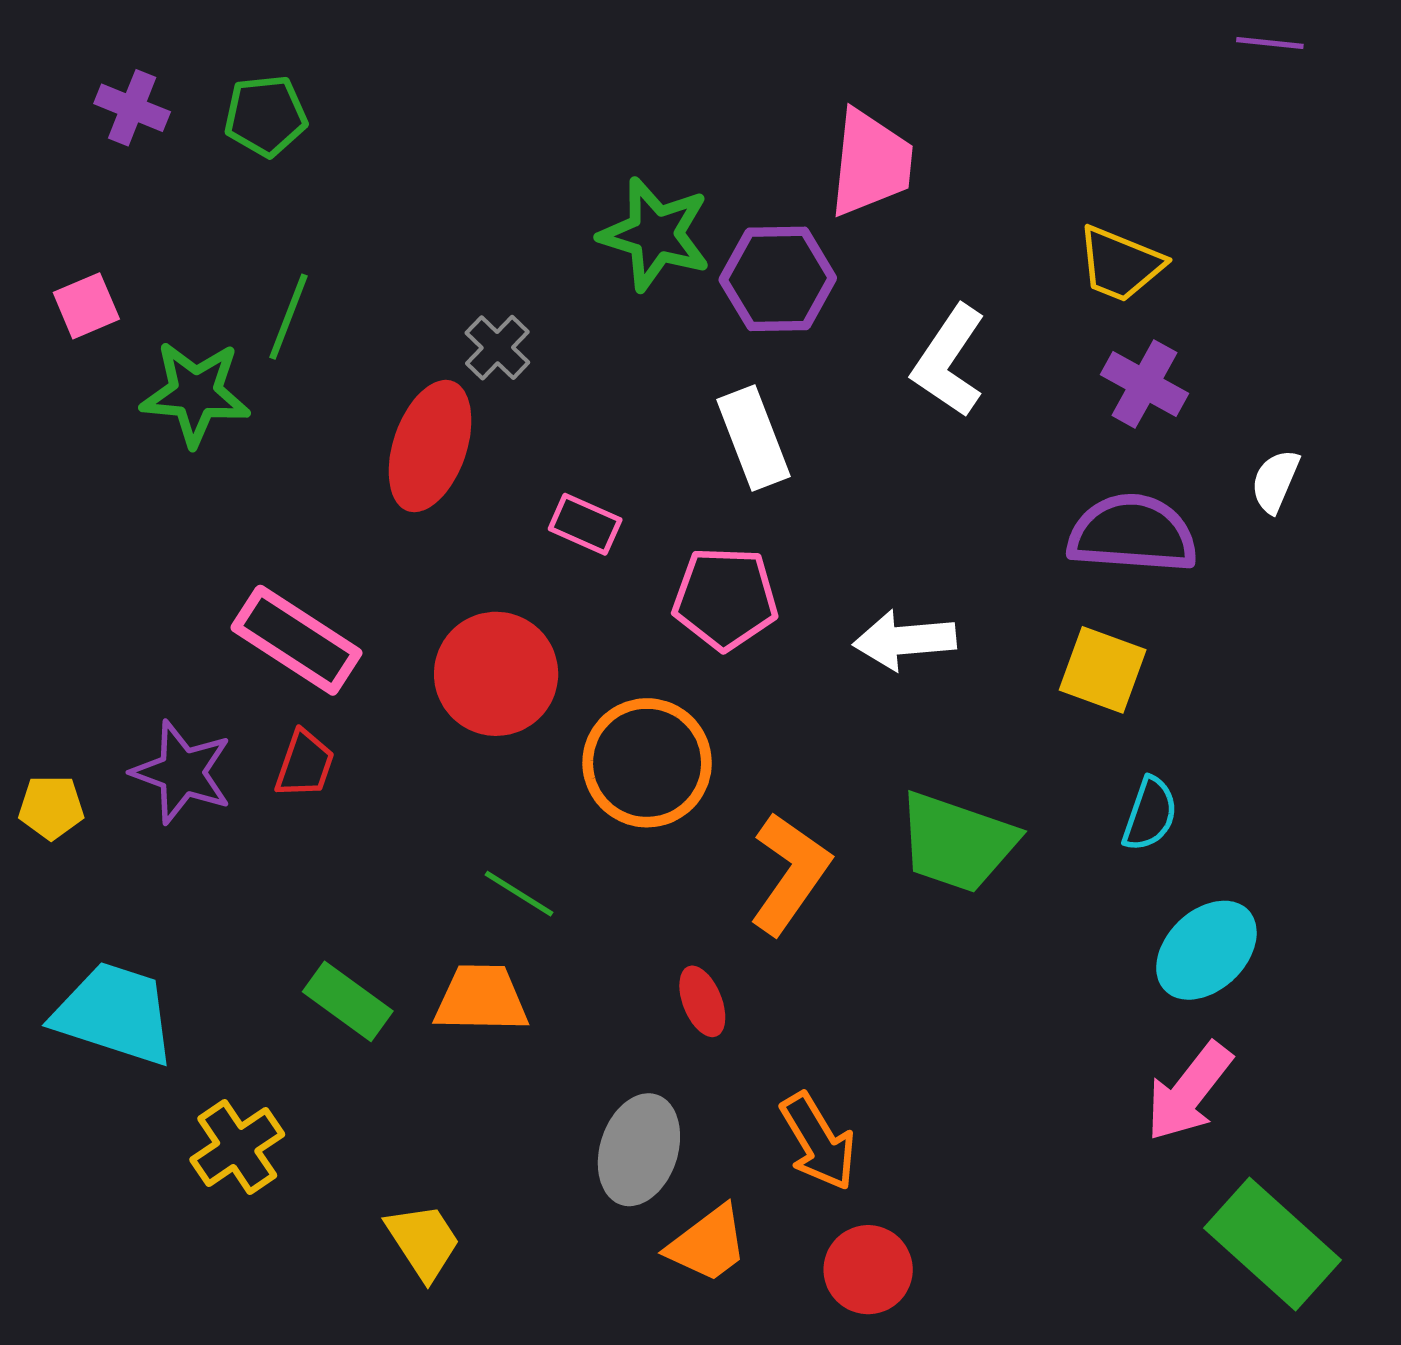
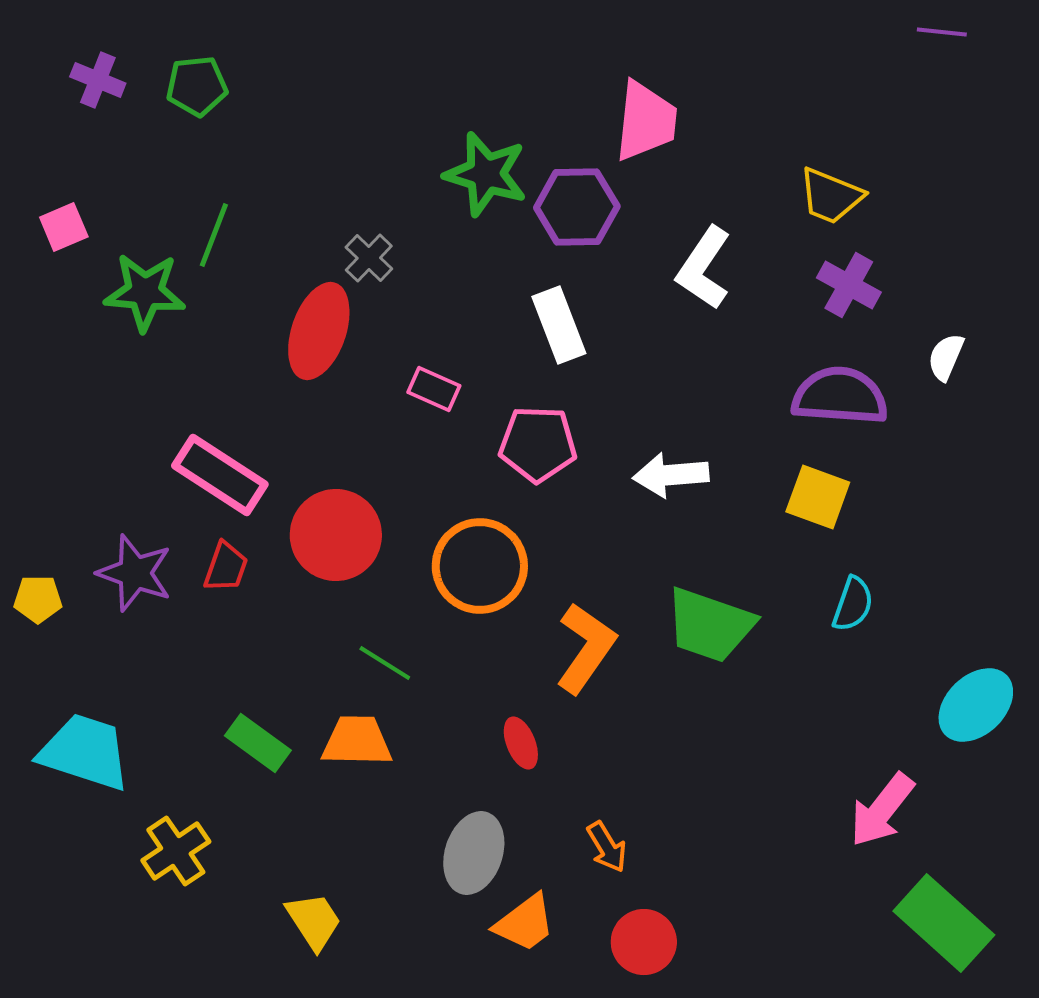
red circle: (496, 674) -> (336, 535), moved
cyan ellipse: (1206, 950) -> (976, 705), moved
orange arrow: (818, 1142) -> (607, 847), size x0.7

